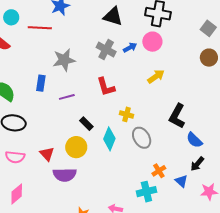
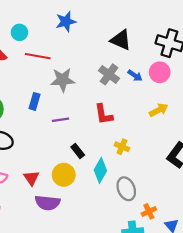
cyan circle: (11, 17) -> (19, 32), moved
red line: (40, 28) -> (38, 56), moved
blue arrow: (130, 47) -> (135, 76), turned 56
gray ellipse: (142, 138) -> (126, 189), moved

